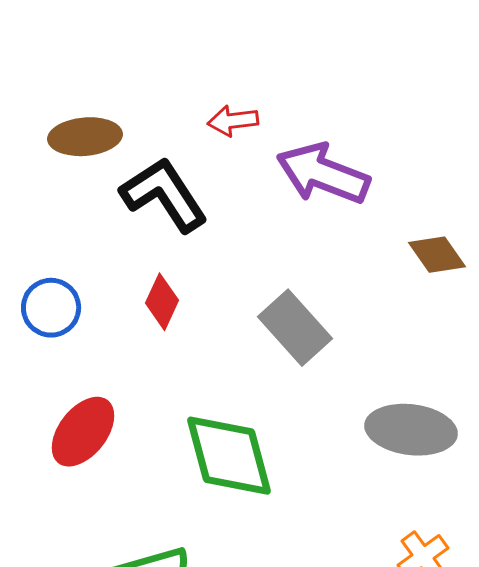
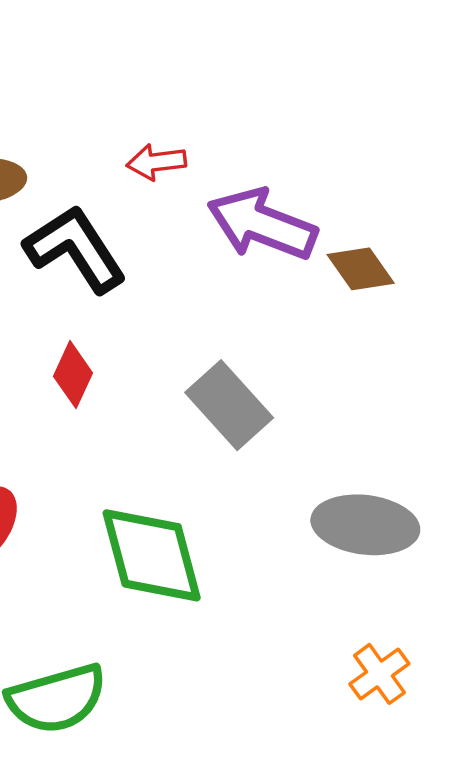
brown diamond: (437, 255) -> (361, 269), moved

